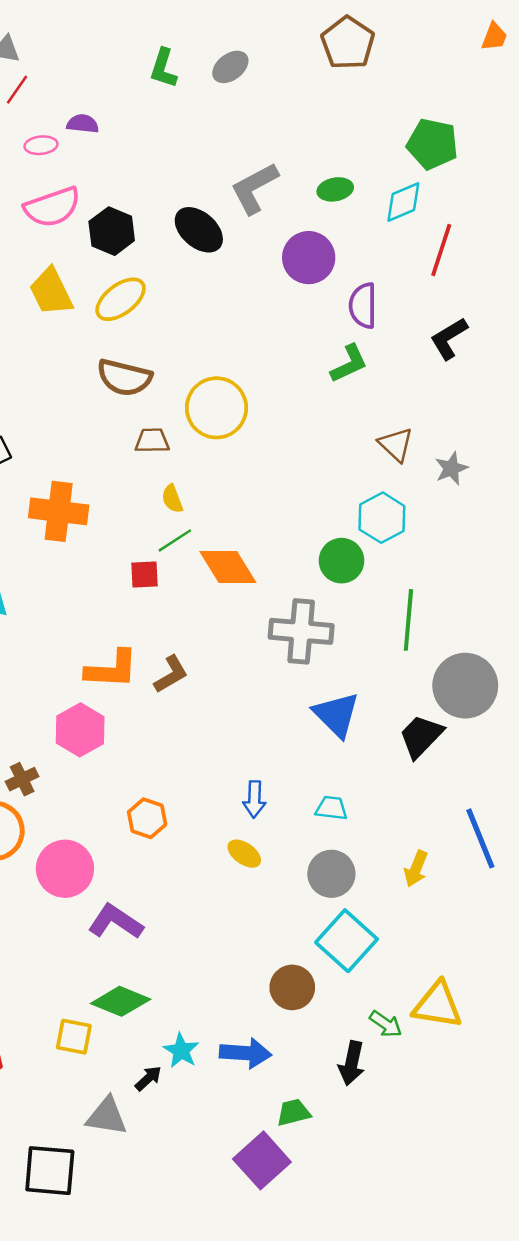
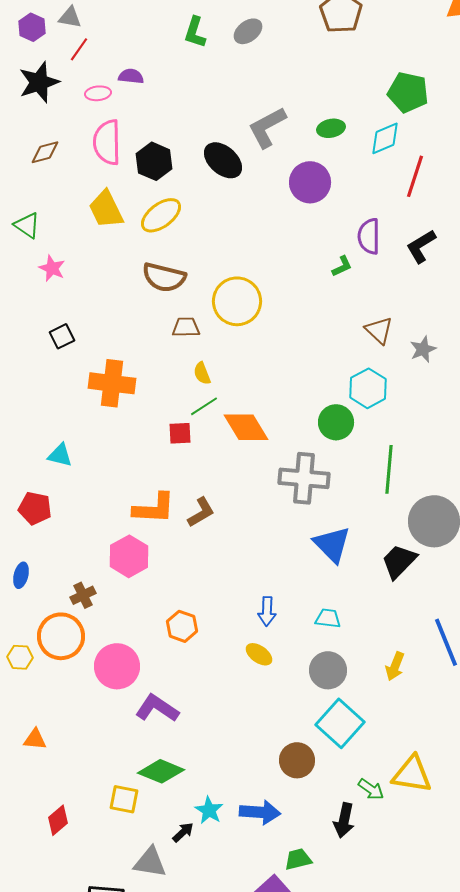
pink semicircle: (52, 207) -> (107, 142), turned 108
purple semicircle: (363, 306) -> (369, 236), moved
green L-shape: (349, 364) -> (342, 266), size x0.7

